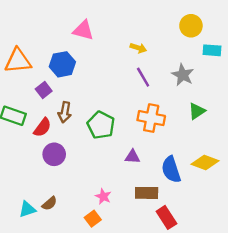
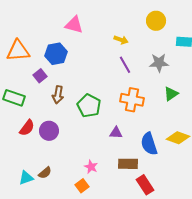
yellow circle: (191, 26) -> (156, 21), moved
gray star: (183, 75) -> (159, 63), turned -30
red semicircle: (42, 127) -> (27, 128), moved

